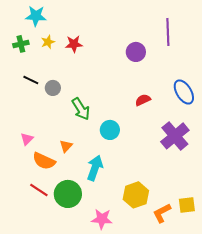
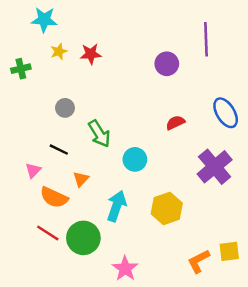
green cross: (21, 44) -> (21, 69), moved
black line: (31, 80) -> (59, 150), moved
yellow hexagon: (136, 195) -> (167, 208), moved
pink star: (102, 219) -> (125, 269), turned 30

